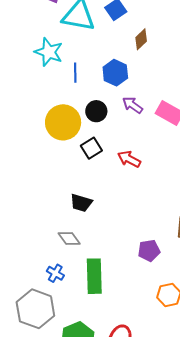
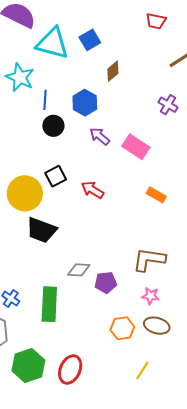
black circle: (96, 111) -> (53, 126), moved
yellow circle: (63, 122) -> (25, 193), moved
black trapezoid: (81, 203) -> (41, 230), size x1.4
gray diamond: (69, 239) -> (79, 270), moved, turned -55

